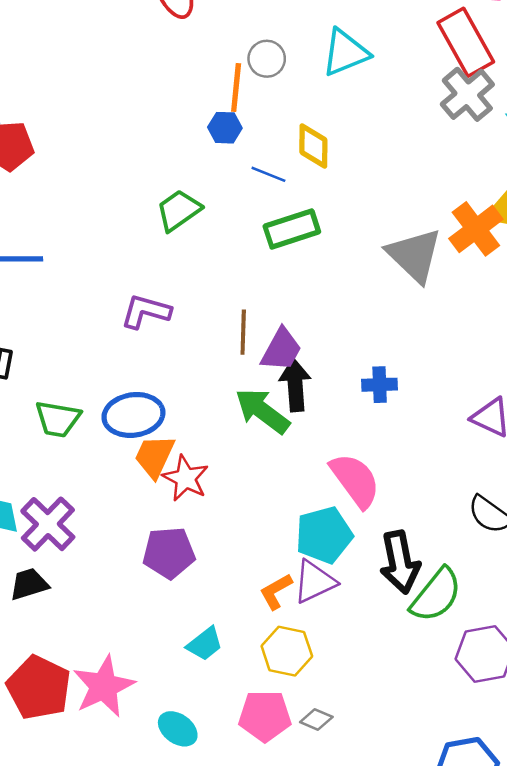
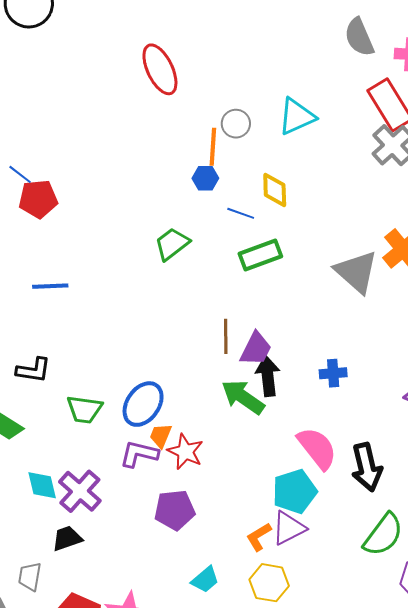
purple L-shape: (146, 311) -> (139, 454), moved
blue ellipse: (133, 415) -> (143, 404), turned -45
orange trapezoid: (154, 456) -> (161, 436), size x0.7
black arrow: (400, 562) -> (367, 467), moved

